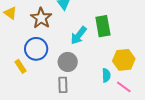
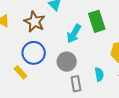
cyan semicircle: (106, 75) -> (99, 74), moved
gray rectangle: (63, 85) -> (76, 84), moved

